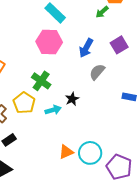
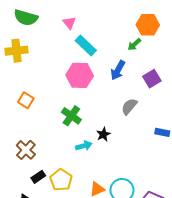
blue arrow: (86, 48) -> (118, 70), moved
yellow pentagon: (24, 103) -> (61, 180), moved

